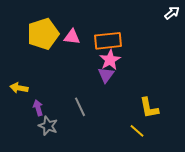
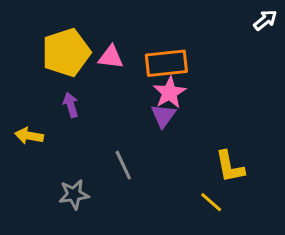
purple arrow: (38, 108) -> (71, 105), moved
gray star: (48, 126) -> (74, 194), turned -30

